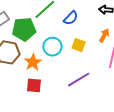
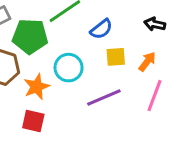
yellow square: (79, 45) -> (116, 57), moved, turned -32
purple line: (79, 80) -> (104, 97), moved

